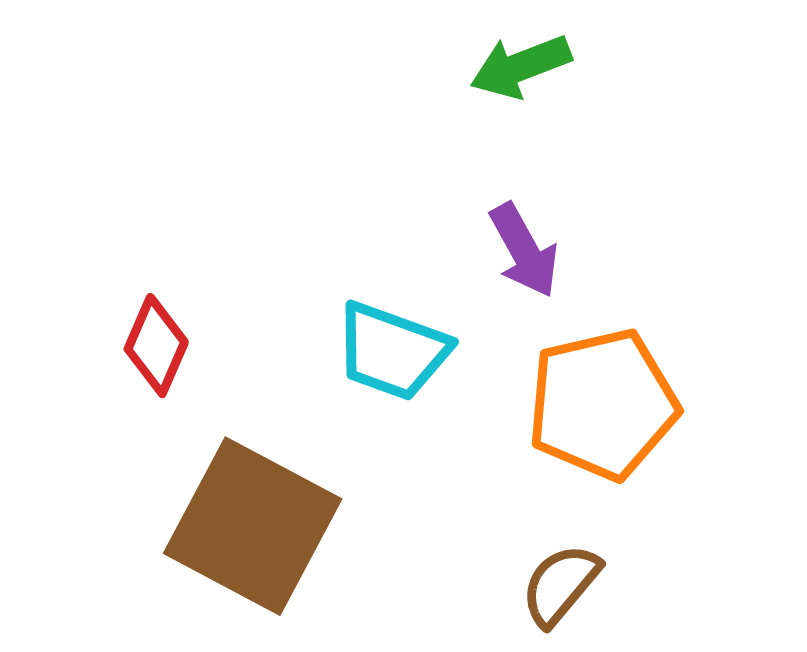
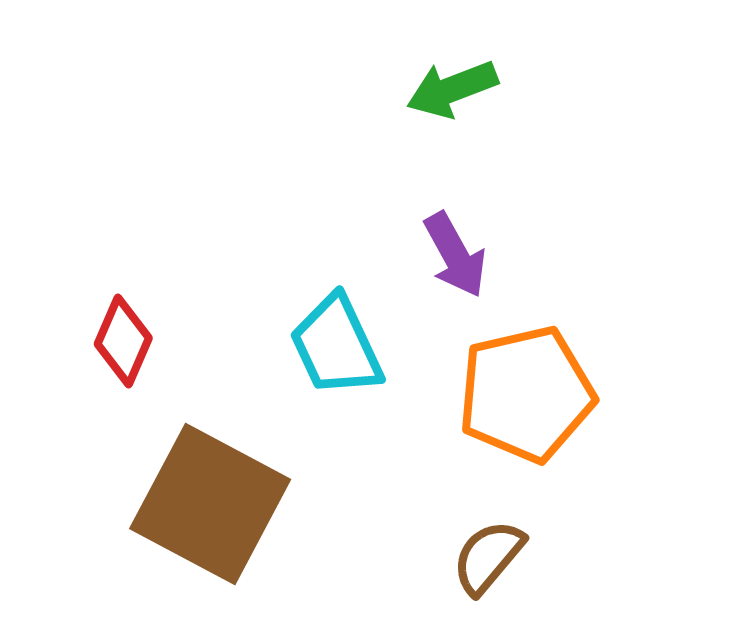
cyan trapezoid: (392, 351) -> (336, 346), turned 45

